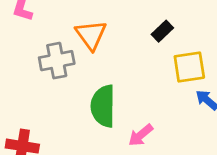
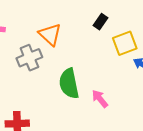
pink arrow: (141, 135) -> (100, 99), turned 102

